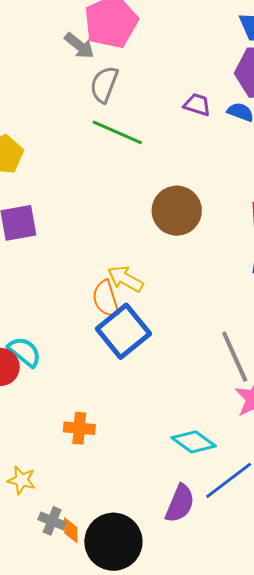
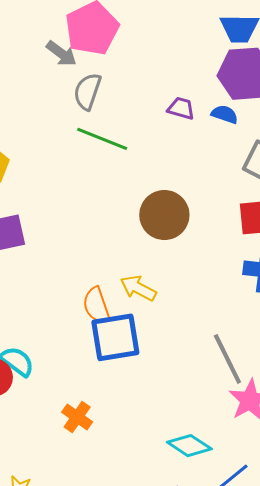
yellow arrow: (125, 279) -> (138, 288), moved
blue square: (123, 331) -> (115, 337), turned 32
orange cross: (79, 428) -> (77, 417), moved, turned 32

